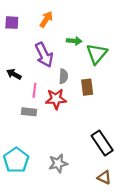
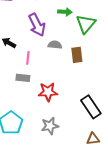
gray semicircle: (63, 76) -> (55, 45), turned -88
red star: (56, 99) -> (48, 92), moved
brown triangle: (104, 177) -> (93, 139), turned -32

